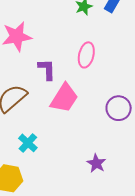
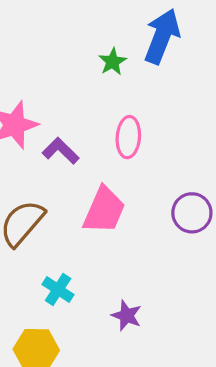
purple L-shape: (47, 69) -> (61, 151), moved, turned -35
purple star: (96, 163) -> (127, 316), moved

